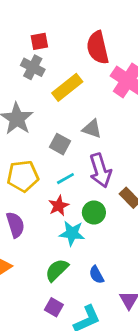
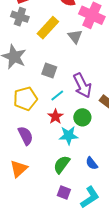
gray triangle: (92, 129) -> (75, 36), moved, turned 42

